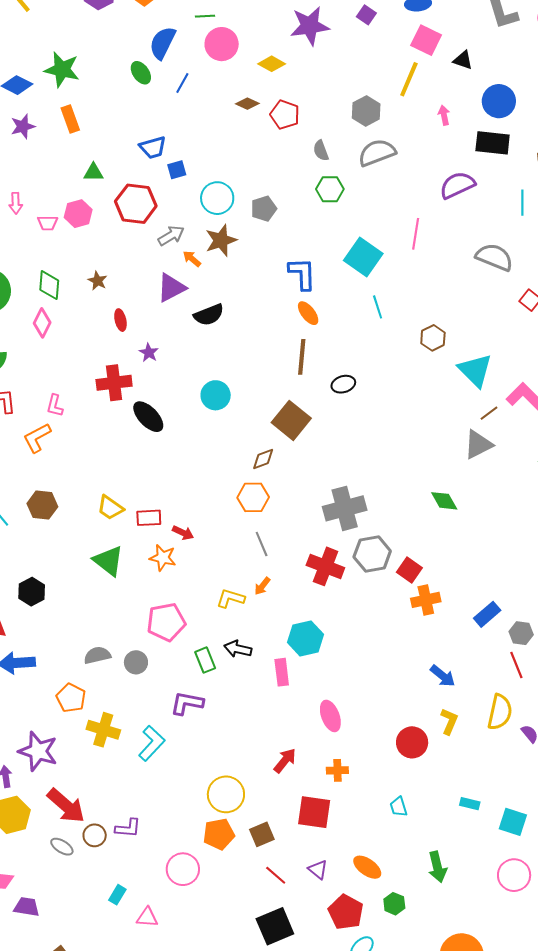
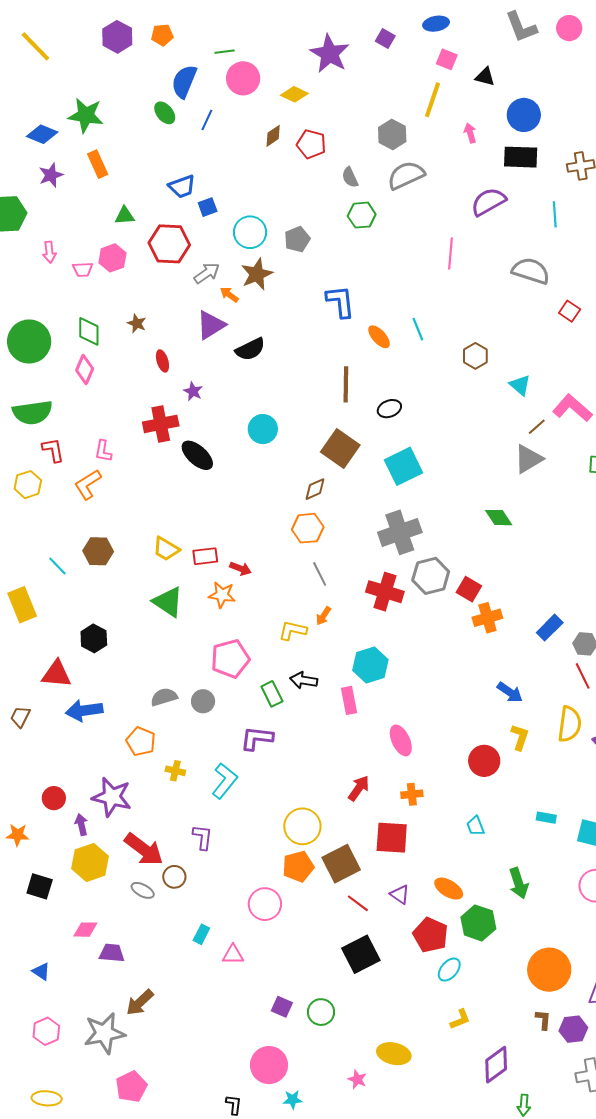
purple star: (310, 26) -> (330, 54), turned -30
pink square: (426, 40) -> (447, 59), size x0.7
brown diamond: (247, 104) -> (273, 136), turned -55
cyan square: (363, 257) -> (404, 466), moved, turned 33
orange ellipse: (308, 313) -> (379, 337), moved
cyan triangle: (475, 370) -> (520, 385), size x0.6
yellow cross: (103, 730) -> (175, 771), size x0.6
purple L-shape: (128, 828) -> (203, 837), moved, turned -84
brown square: (262, 834) -> (341, 864), size x1.5
green hexagon: (394, 904) -> (478, 923), size x1.6

